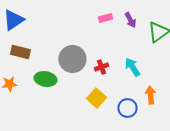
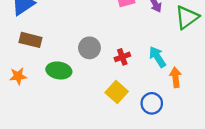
gray circle: (72, 59) -> (89, 48), size x0.7
orange arrow: (150, 95) -> (176, 77), moved

